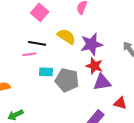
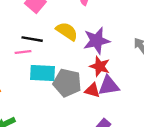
cyan rectangle: (46, 72) -> (42, 73), size x1.5
red triangle: (120, 103) -> (92, 90), moved

